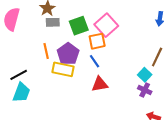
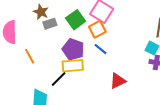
orange line: (46, 51) -> (30, 56), moved
black line: (19, 75) -> (59, 79), moved
red triangle: (100, 84) -> (118, 81), moved

